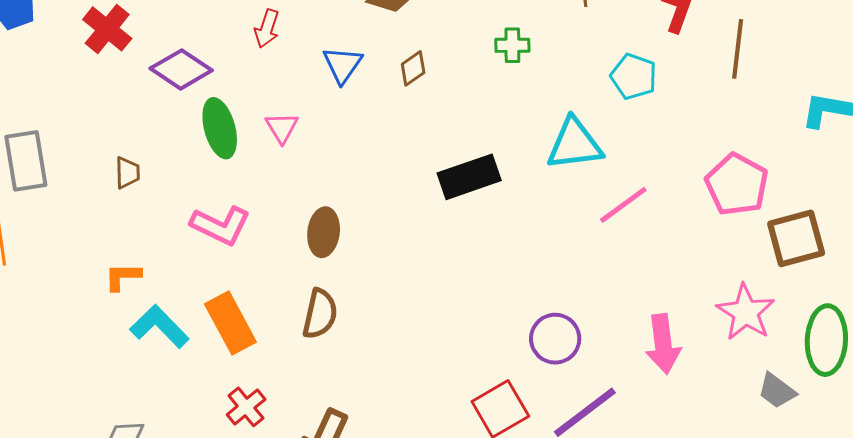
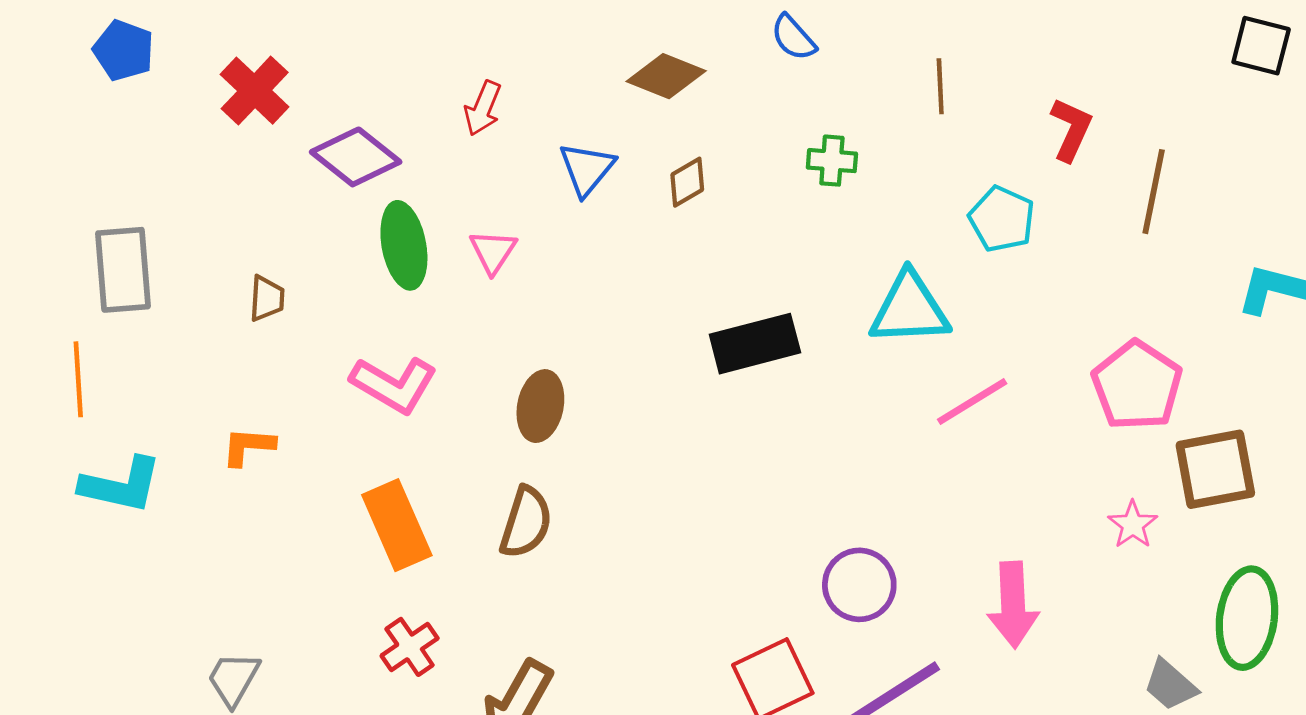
pink star: (746, 312) -> (1133, 525), moved, size x0.6
cyan L-shape: (159, 326) -> (121, 485), moved, turned 142

